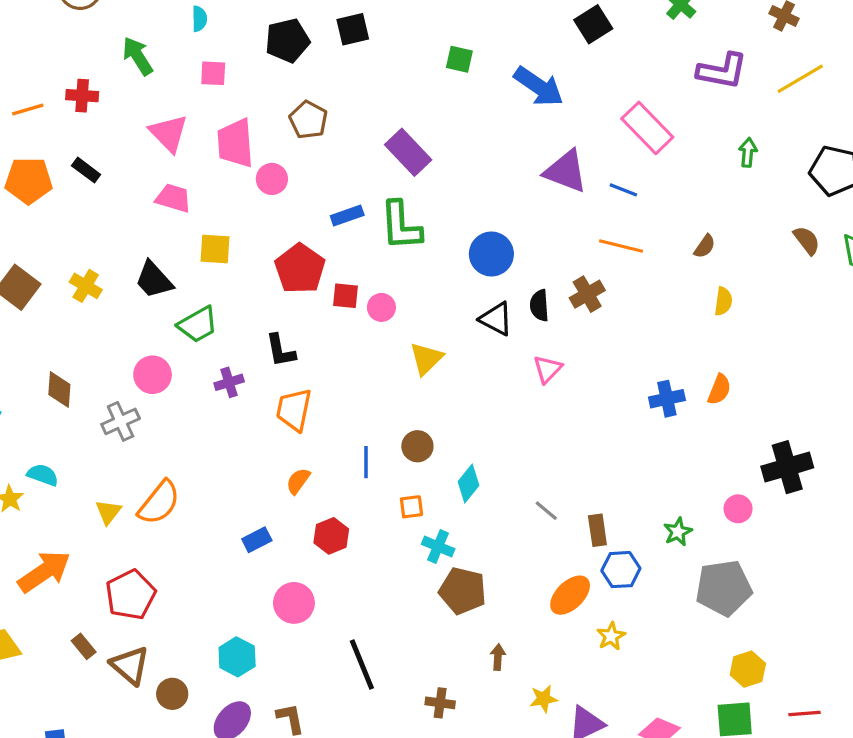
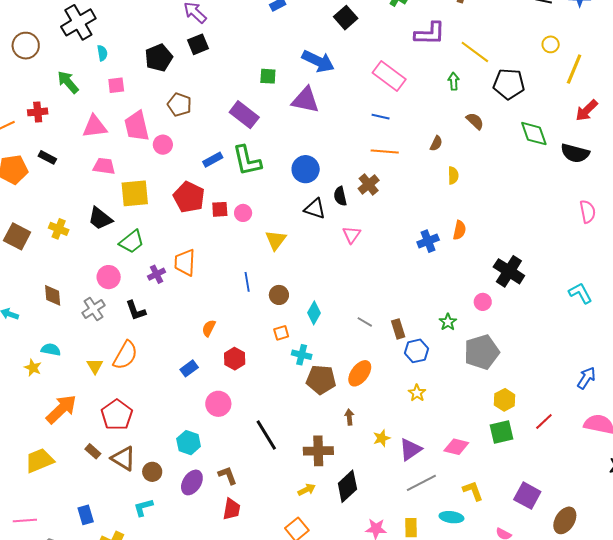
green square: (459, 59) -> (268, 76), moved
yellow line: (800, 79) -> (475, 52), moved, turned 76
pink triangle: (169, 133) -> (95, 127), turned -44
purple triangle: (566, 171) -> (305, 100), moved
brown semicircle: (807, 240) -> (475, 121), moved
yellow square: (215, 249) -> (135, 193), size x1.4
black L-shape: (281, 350) -> (136, 311), moved
orange trapezoid: (294, 410) -> (185, 263), moved
blue line: (366, 462) -> (247, 282), moved
black cross: (787, 467) -> (509, 271), turned -32
orange ellipse: (570, 595) -> (360, 373), moved
brown cross: (440, 703) -> (318, 451), size x1.6
red line: (805, 713) -> (544, 421), turned -30

